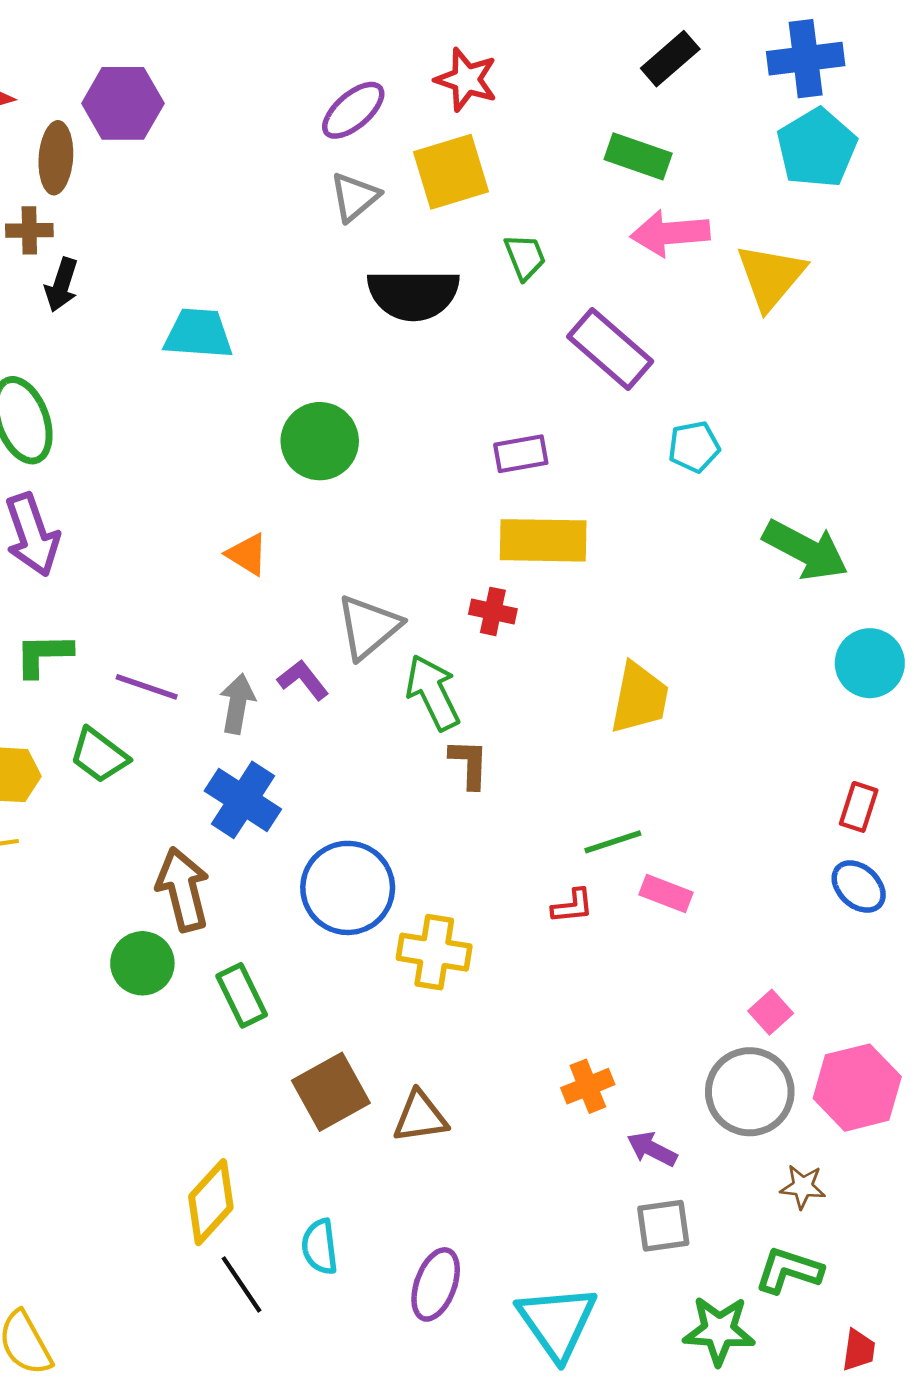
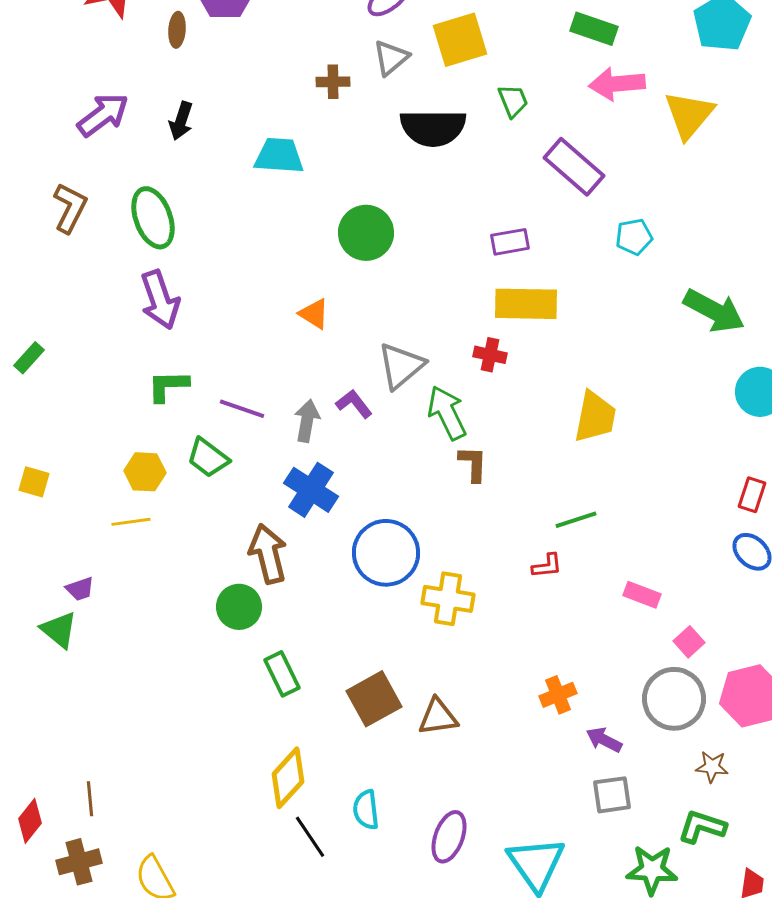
brown ellipse: (56, 158) -> (177, 30), size x0.7
brown cross: (29, 230) -> (333, 82), moved
pink rectangle: (666, 894) -> (642, 595), moved
green rectangle: (242, 995) -> (282, 674), moved

